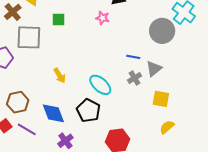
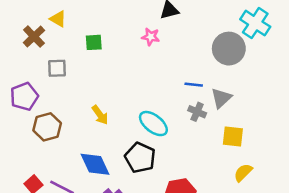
gray square: (29, 37) -> (57, 68), size x0.6
gray cross: (135, 78) -> (197, 112), turned -32
brown hexagon: (18, 102) -> (47, 127), moved

